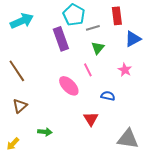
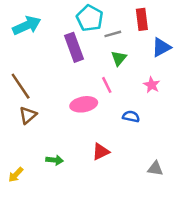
pink ellipse: (69, 86) -> (84, 104), turned -55
brown triangle: (20, 106) -> (28, 115), moved
red triangle: (91, 119) -> (101, 152), moved, turned 35
gray triangle: (128, 139) -> (155, 169), size x0.6

